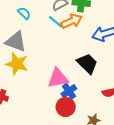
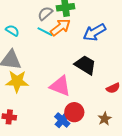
pink triangle: (58, 78) -> (60, 86), turned 45
blue cross: (69, 91) -> (62, 120), moved

